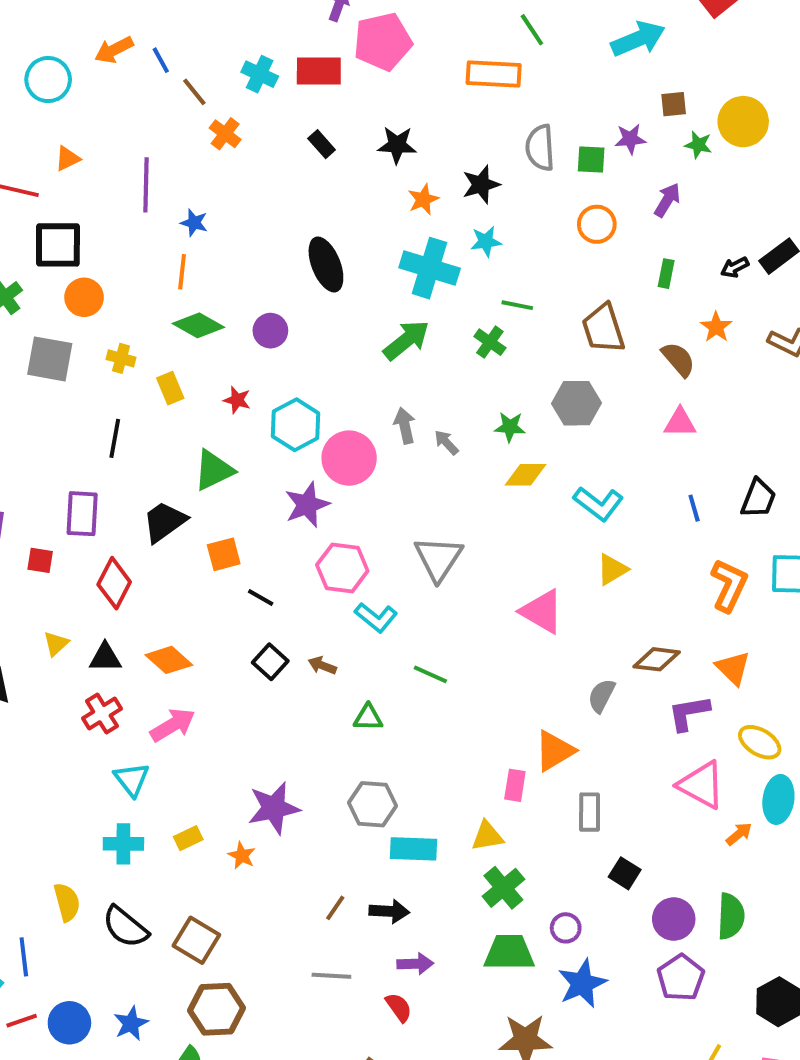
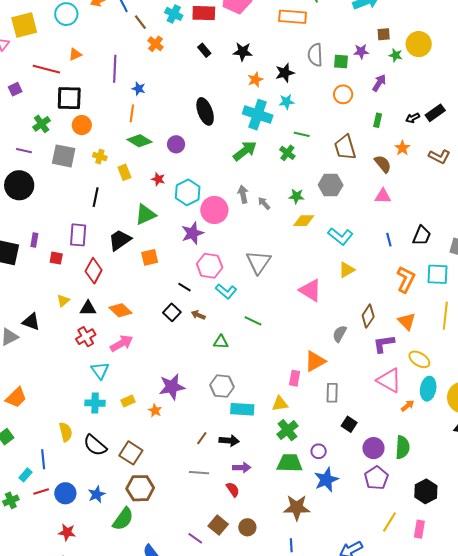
black line: (261, 597) -> (185, 287), moved
brown diamond: (657, 659) -> (368, 316), turned -65

